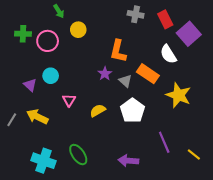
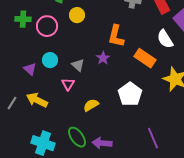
gray triangle: (125, 81) -> (78, 65), moved
yellow semicircle: (98, 111) -> (91, 105), moved
purple line: (164, 142) -> (153, 138), moved
purple arrow: (128, 161) -> (102, 143), moved

